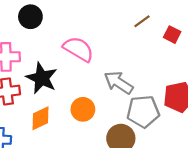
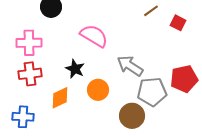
black star: (42, 78) -> (75, 69), moved, size x0.7

